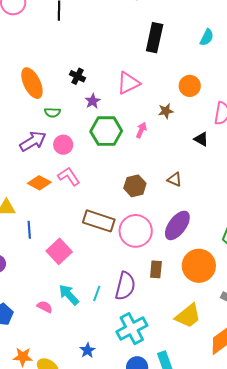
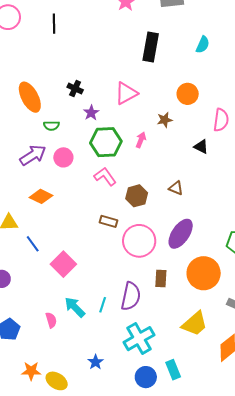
pink L-shape: (69, 176) -> (105, 177), moved
brown rectangle: (99, 221) -> (109, 221), moved, size x0.6
blue line: (29, 230) -> (33, 244), turned -30
pink semicircle: (45, 307) -> (51, 320), turned 49

